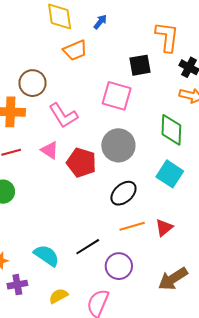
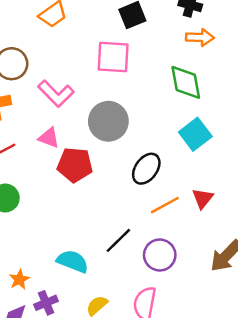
gray circle: (118, 145) -> (108, 121), moved
red pentagon: (81, 163) -> (75, 165), moved
cyan square: (170, 174) -> (195, 134), turned 32

